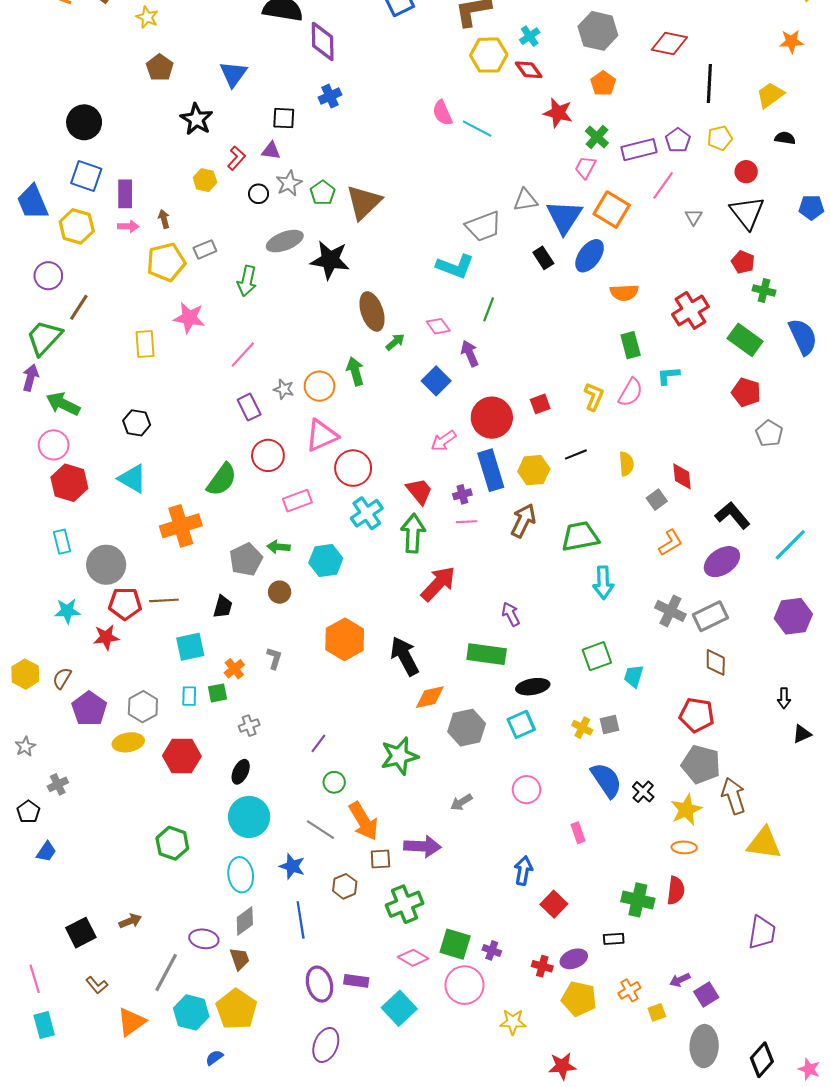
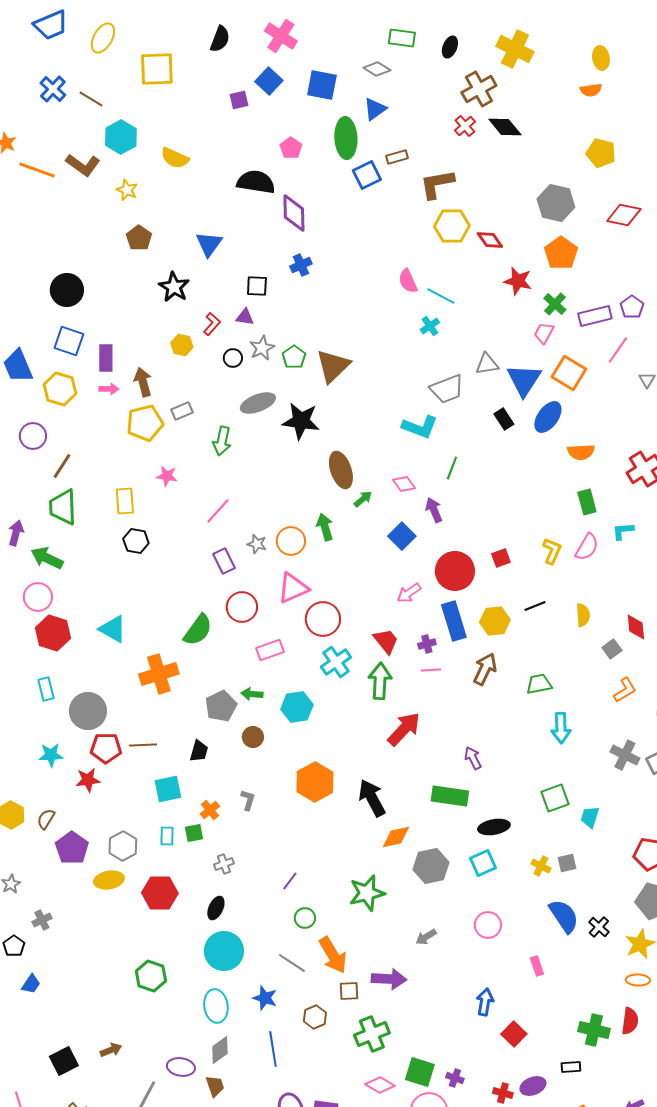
cyan cross: (530, 36) -> (430, 326), moved
orange pentagon: (603, 83) -> (561, 253), size x1.4
brown arrow: (164, 219) -> (143, 382), size x1.6
pink star: (189, 318) -> (167, 476), size x0.7
green trapezoid: (44, 338) -> (63, 507), moved, turned -45
black hexagon: (137, 423) -> (136, 541), moved
green trapezoid: (580, 536) -> (539, 684), size x0.7

